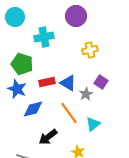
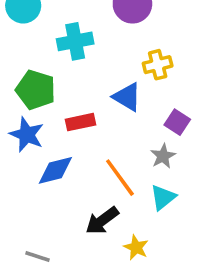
blue triangle: (68, 83) -> (127, 97), moved
gray star: (86, 94) -> (163, 156), moved
black arrow: (48, 137) -> (102, 221), moved

